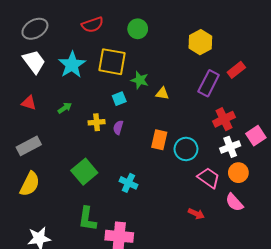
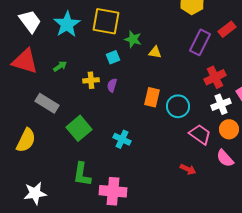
red triangle: (29, 103) -> (25, 61), size x1.8
gray rectangle: (29, 146) -> (47, 103), moved, turned 60

